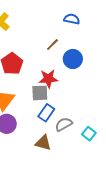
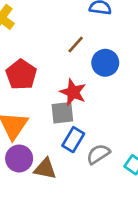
red star: (48, 79) -> (73, 92), turned 30
brown triangle: (43, 143) -> (45, 169), moved

